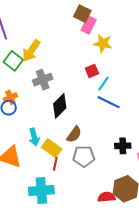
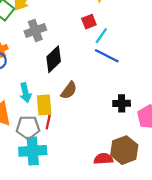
yellow rectangle: (52, 148) -> (44, 105), turned 48
gray pentagon: (84, 156) -> (28, 127), moved

